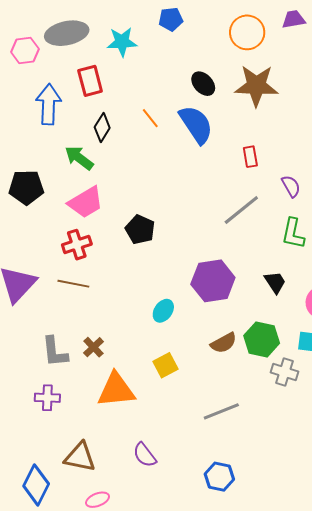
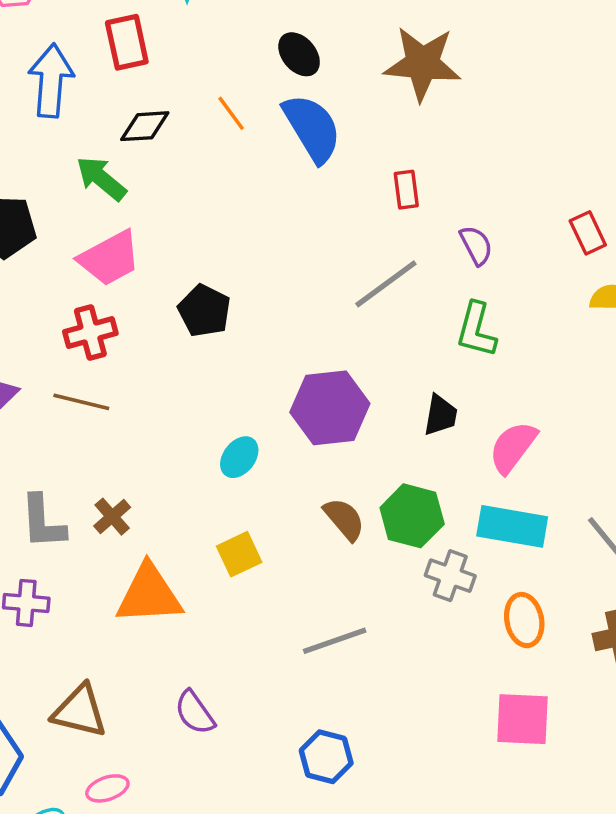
black ellipse: (203, 84) -> (299, 54), moved
black diamond: (102, 127) -> (145, 126), turned 52
black trapezoid: (275, 282) -> (440, 415), turned 40
brown semicircle: (224, 343) -> (344, 519), turned -104

